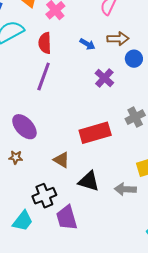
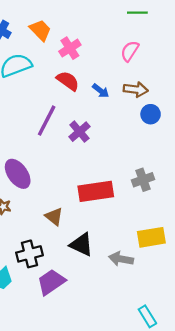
red semicircle: (45, 43) -> (68, 81), moved, turned 120
purple cross: (104, 78) -> (79, 132), moved
purple trapezoid: (67, 218) -> (51, 282), turned 64

